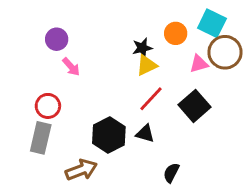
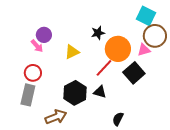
orange circle: (176, 33) -> (118, 49), moved, size x1.6
purple circle: (57, 39) -> (44, 35), moved
pink triangle: (199, 64) -> (144, 50), moved
yellow triangle: (147, 65) -> (72, 52), moved
pink arrow: (71, 67) -> (37, 46), moved

